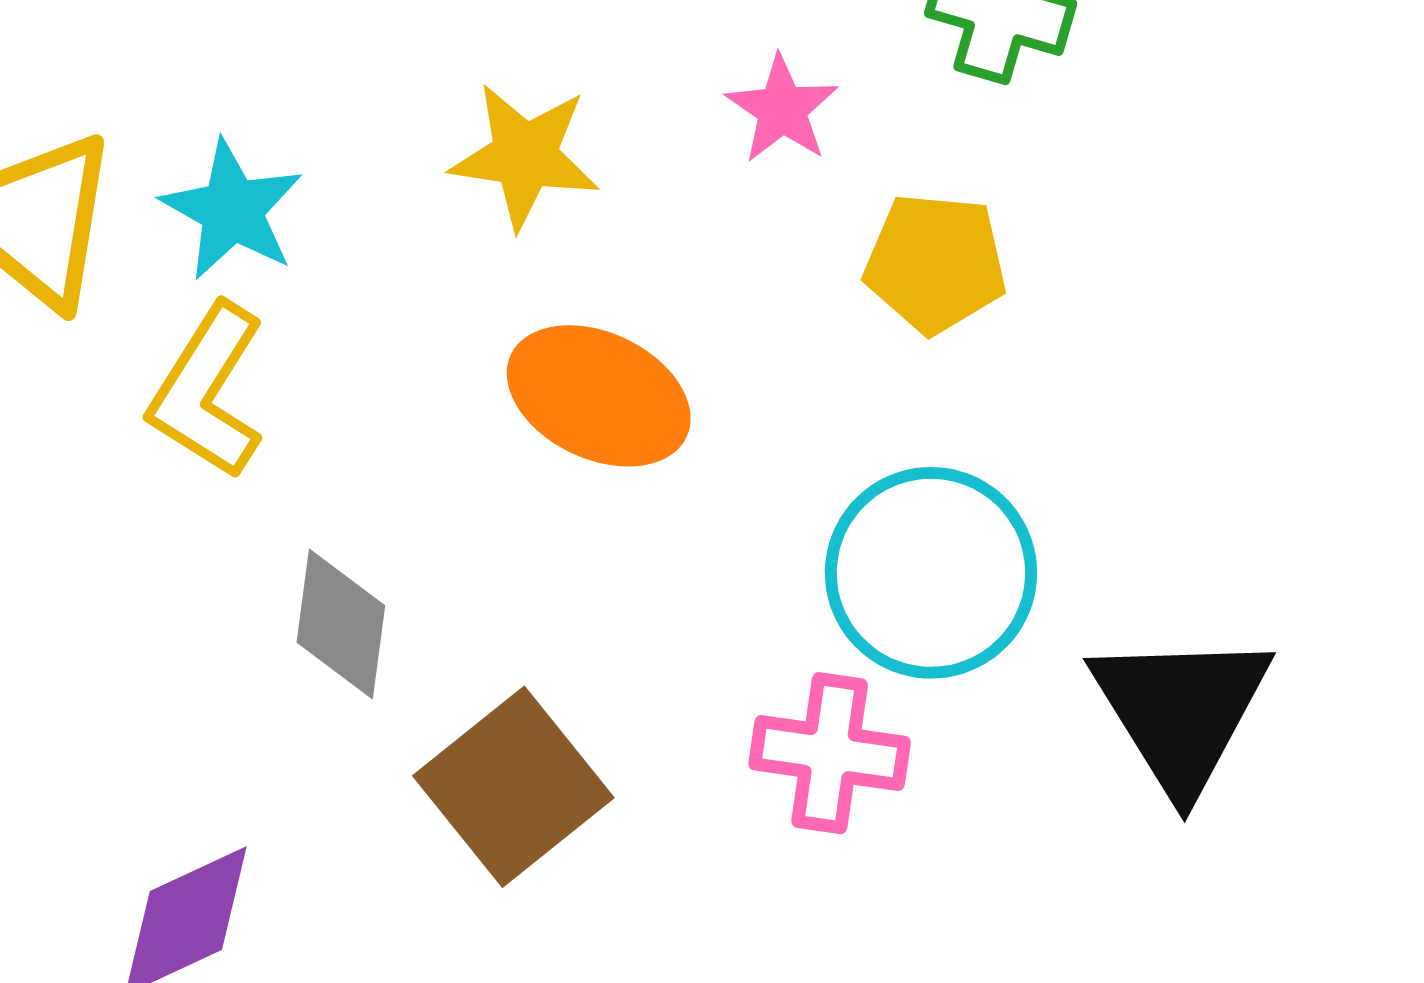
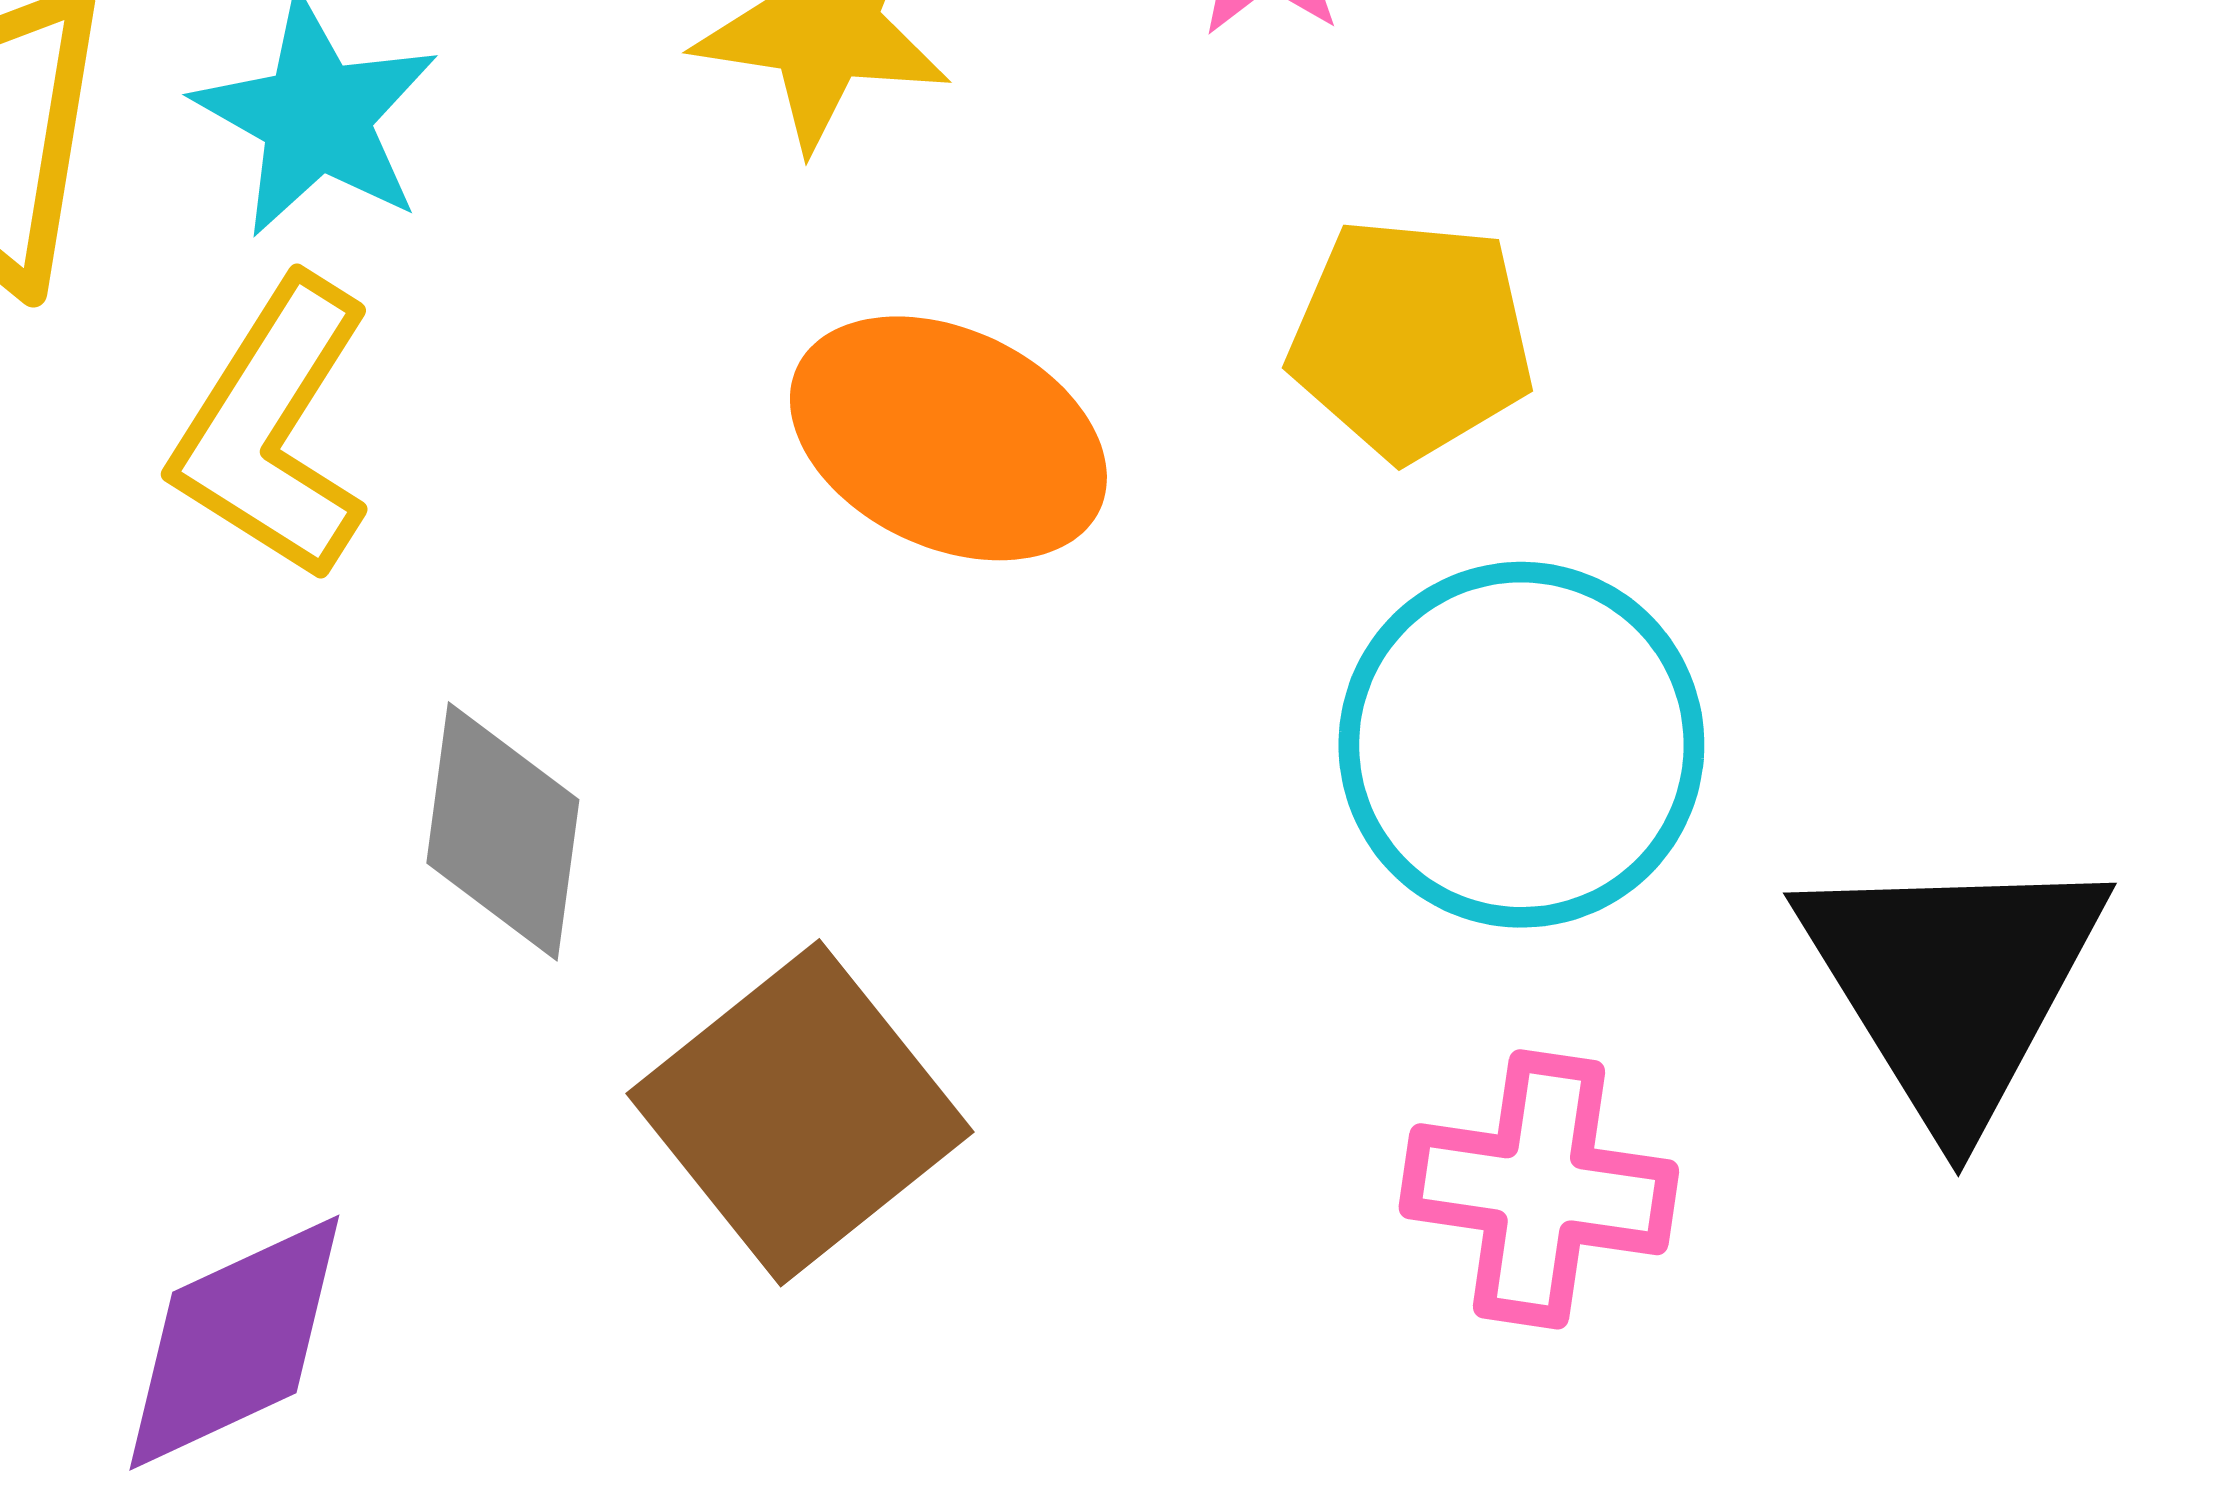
yellow pentagon: (935, 263) -> (1411, 339), moved
pink cross: (830, 753) -> (1539, 1189), moved

